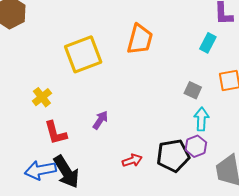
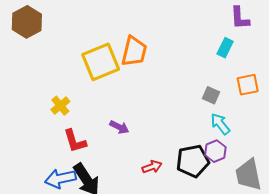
orange trapezoid: (140, 39) -> (134, 51), moved
cyan arrow: (201, 119) -> (220, 124), turned -40
purple arrow: (100, 120) -> (119, 127), turned 84

